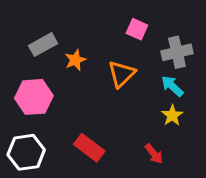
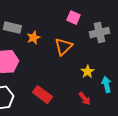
gray rectangle: (43, 45) -> (12, 28), turned 42
cyan arrow: (172, 86) -> (106, 85), moved, turned 35
yellow star: (172, 115) -> (87, 72), moved

